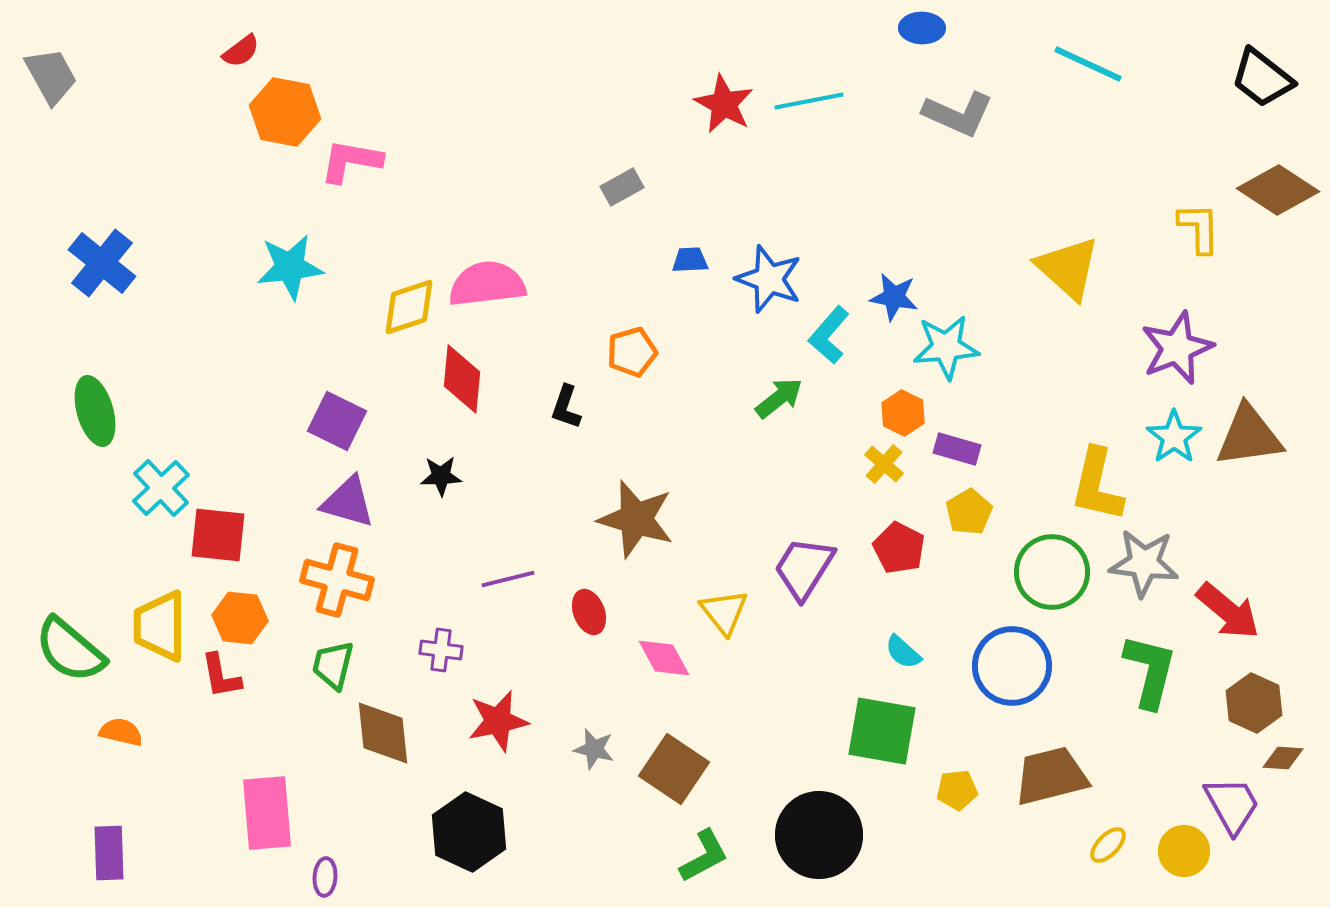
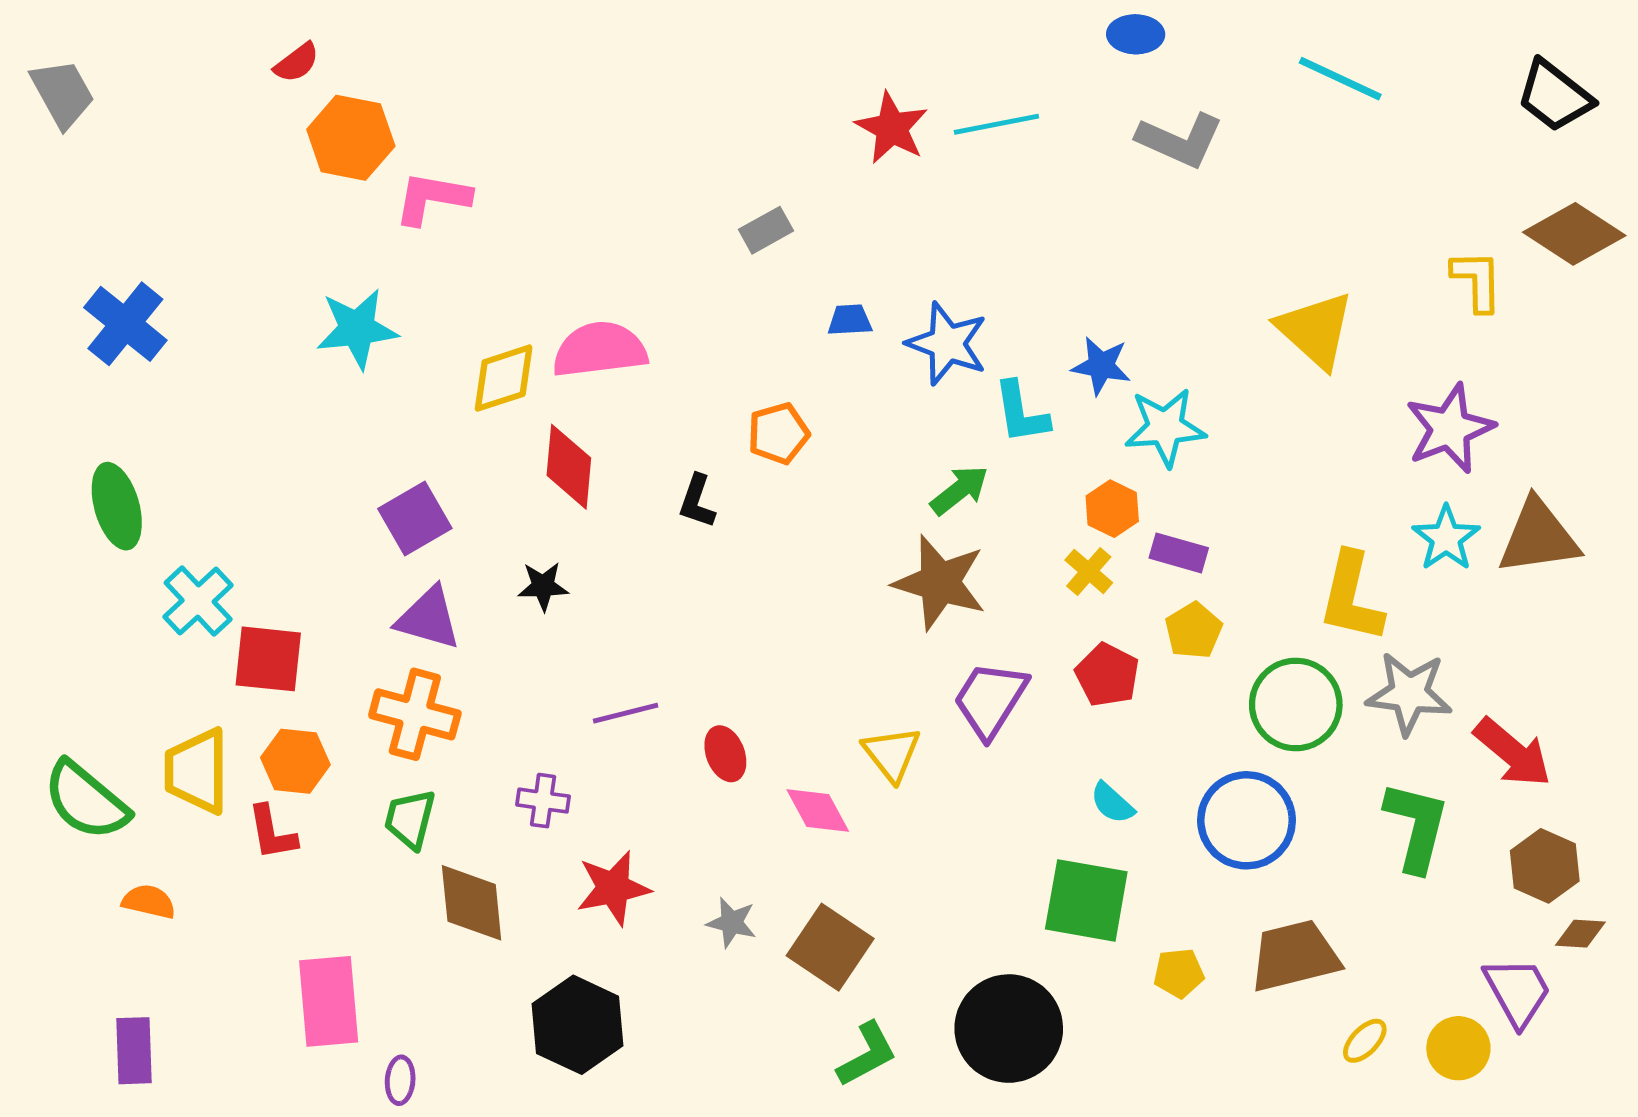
cyan L-shape: (829, 335) -> (1021, 413), turned -50
purple square: (337, 421) -> (415, 518), turned 34
brown star: (636, 519) -> (940, 583), moved

